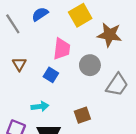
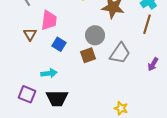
pink trapezoid: (62, 49) -> (49, 20), moved
brown square: (82, 115) -> (88, 55), moved

